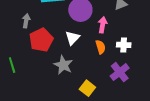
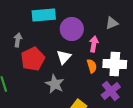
white cross: (124, 45) -> (115, 64), size x1.6

